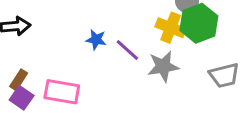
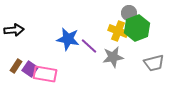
blue star: (96, 40) -> (68, 39), size x1.6
purple square: (22, 98) -> (30, 69), moved

